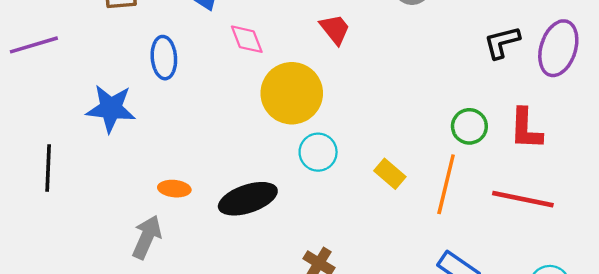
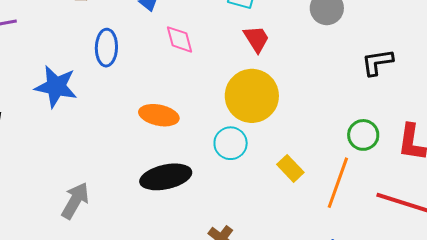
black L-shape: (502, 42) -> (377, 62), moved
yellow circle: (292, 93) -> (252, 96), moved
orange ellipse: (174, 189) -> (159, 115), moved, size x1.4

